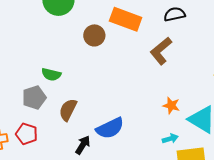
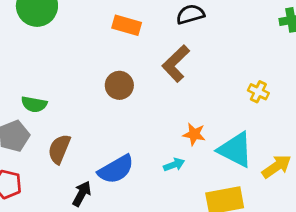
orange rectangle: (126, 19) -> (127, 25), size x0.7
brown circle: (94, 35) -> (119, 85), moved
cyan arrow: (170, 139) -> (174, 165), moved

